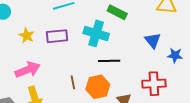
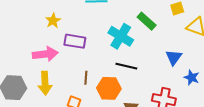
purple rectangle: (57, 36) -> (75, 41), moved

